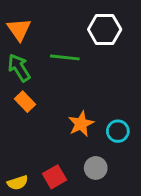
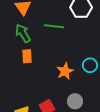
orange rectangle: (25, 102) -> (27, 56), turned 40
cyan circle: (118, 131) -> (90, 65), moved

